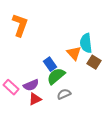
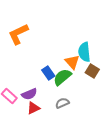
orange L-shape: (20, 25) -> (18, 34), turned -135
green semicircle: (56, 76) -> (62, 77), moved

